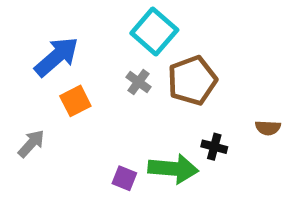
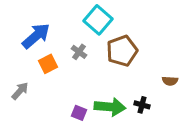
gray cross: (139, 82) -> (79, 52), moved
black cross: (214, 147) -> (142, 105), moved

